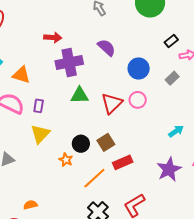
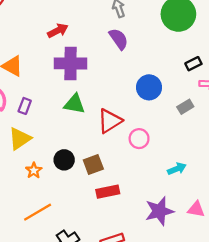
red arrow: (53, 37) -> (58, 31), turned -42
purple semicircle: (107, 48) -> (119, 39), moved
pink circle: (138, 100) -> (139, 139), moved
orange star: (66, 160) -> (34, 170), moved
orange line: (94, 178) -> (38, 212), moved

